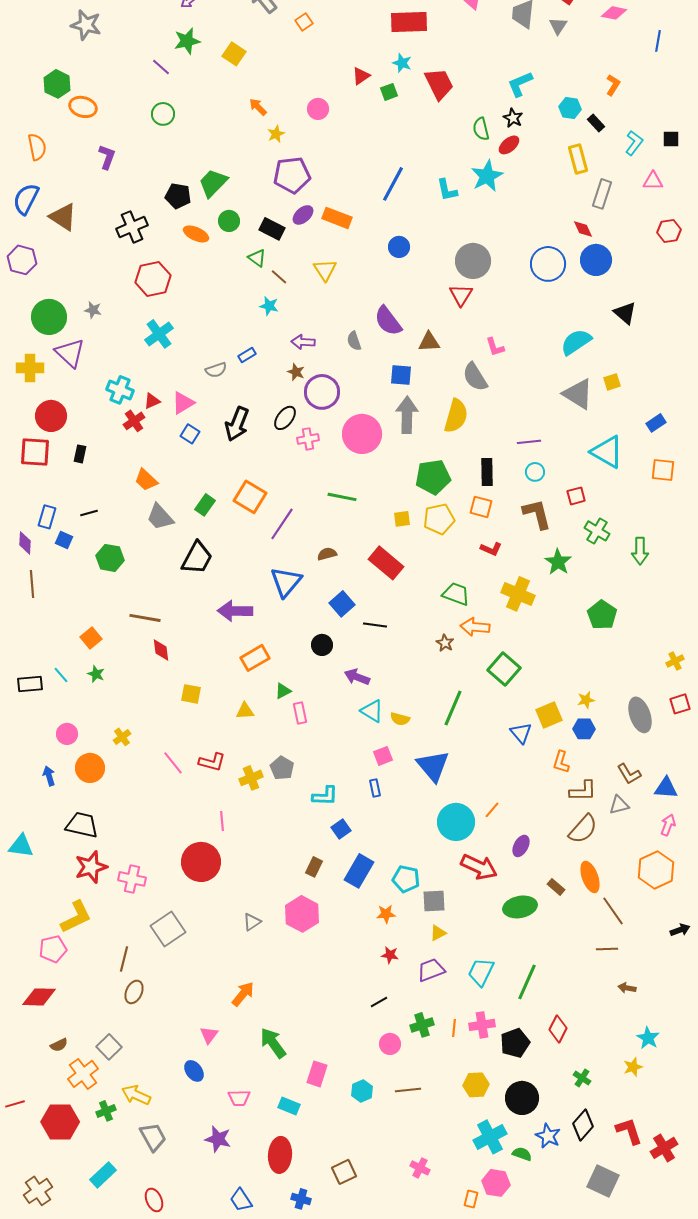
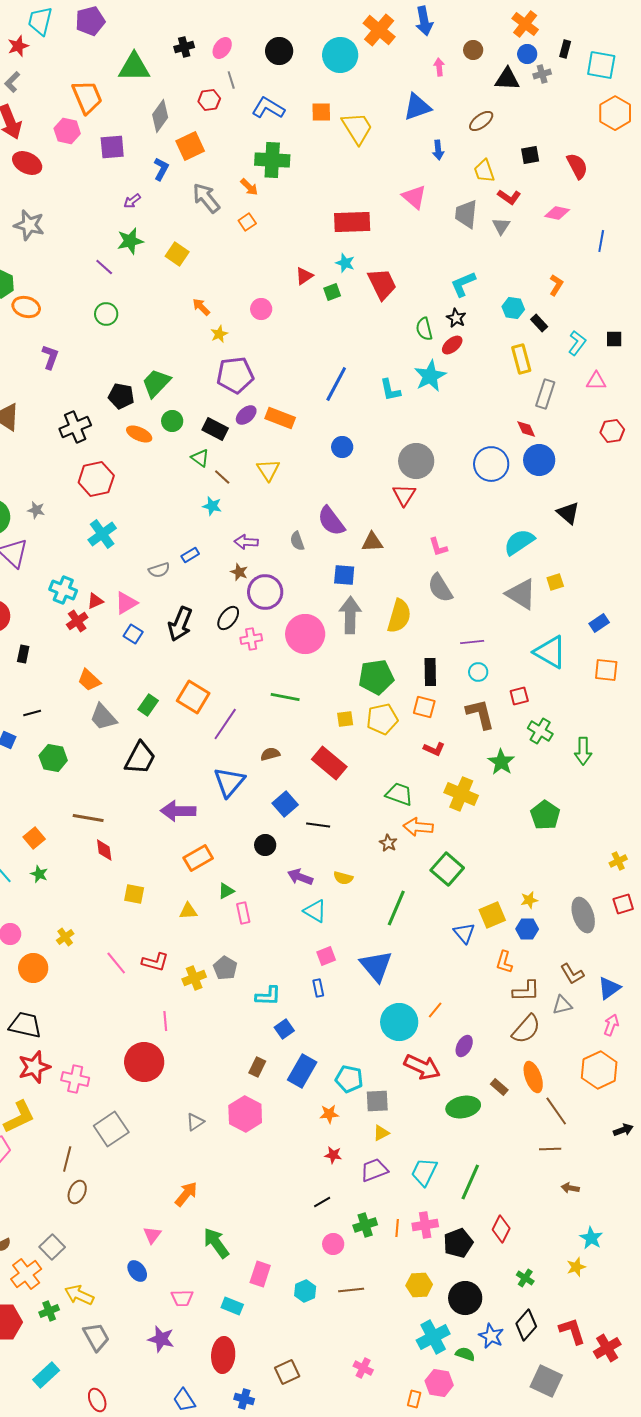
gray semicircle: (475, 377) -> (440, 588), moved
yellow semicircle: (400, 719) -> (343, 878), moved
blue triangle: (666, 788) -> (609, 988), turned -40

